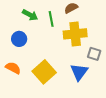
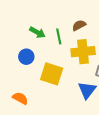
orange semicircle: (13, 68) -> (20, 98), moved
yellow square: (44, 72) -> (52, 74), moved, turned -30

